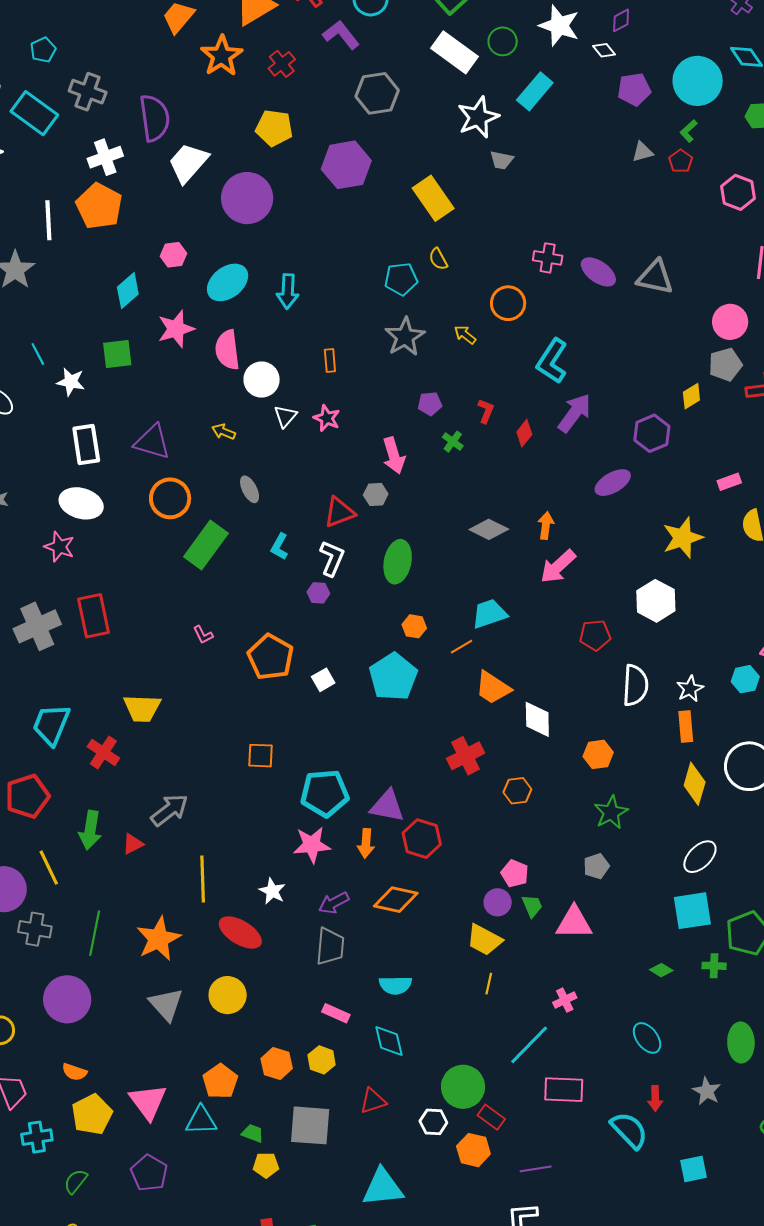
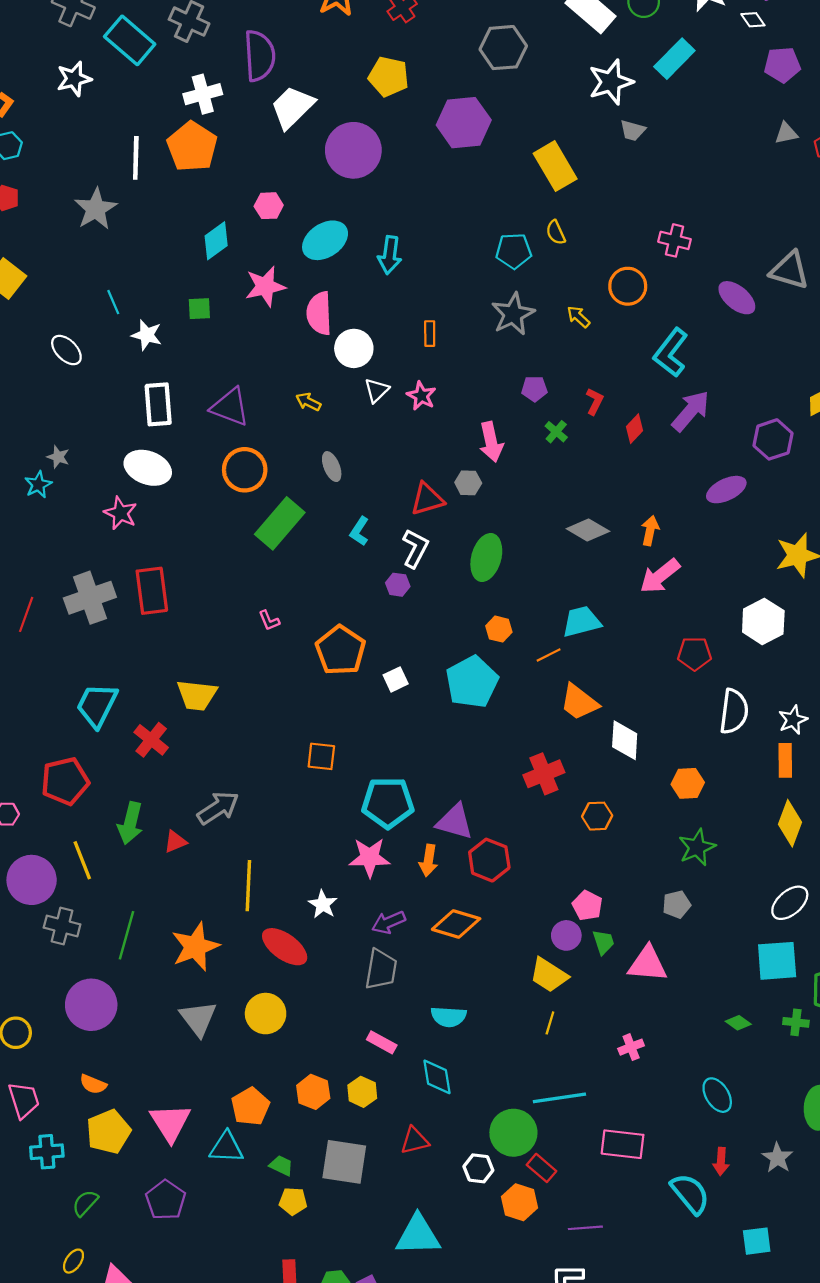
purple ellipse: (598, 272) -> (737, 298), moved
green square: (117, 354) -> (199, 309), size x0.7
cyan line: (529, 1045) -> (559, 1098), moved, turned 33

